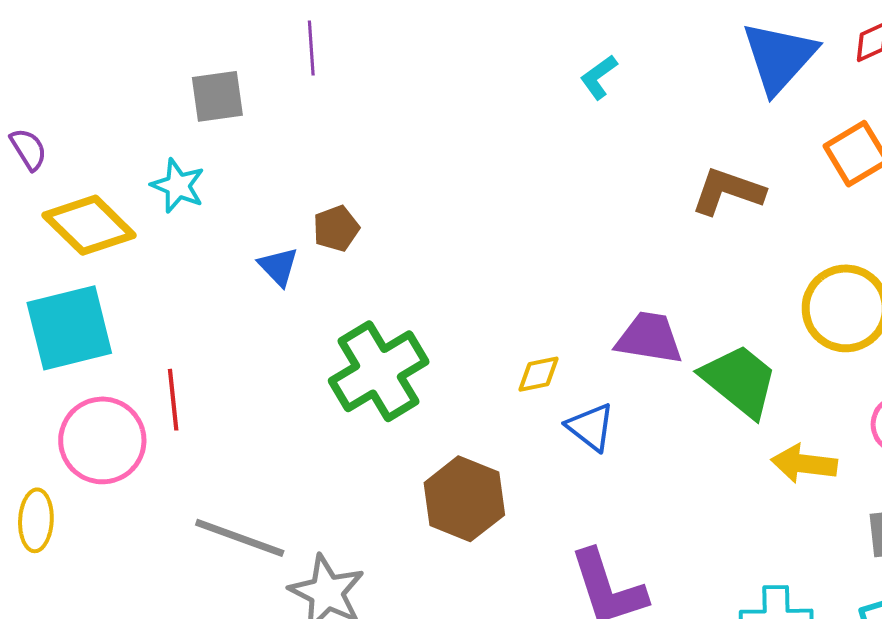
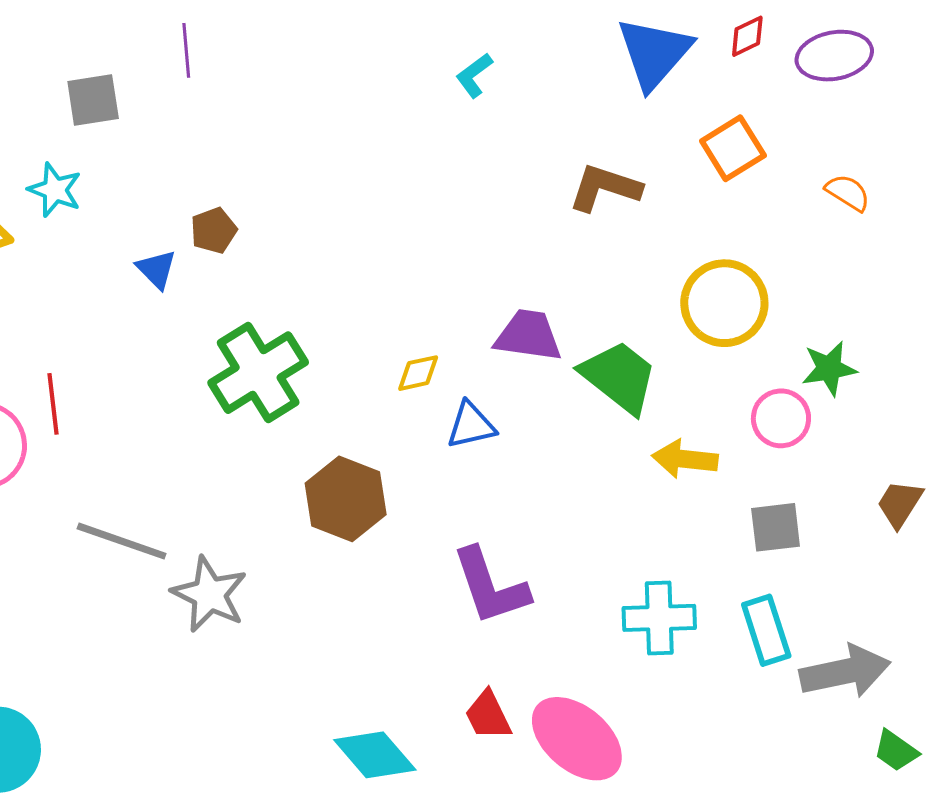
blue triangle: (591, 427) -> (471, 425), turned -50

